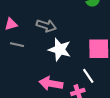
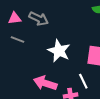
gray arrow: (46, 26) -> (39, 19), moved

